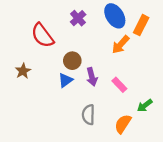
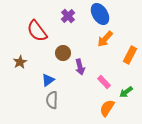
orange rectangle: (141, 25) -> (130, 55), moved
blue triangle: (65, 80) -> (48, 80), moved
pink rectangle: (119, 85) -> (104, 82), moved
gray semicircle: (88, 115) -> (52, 100), moved

